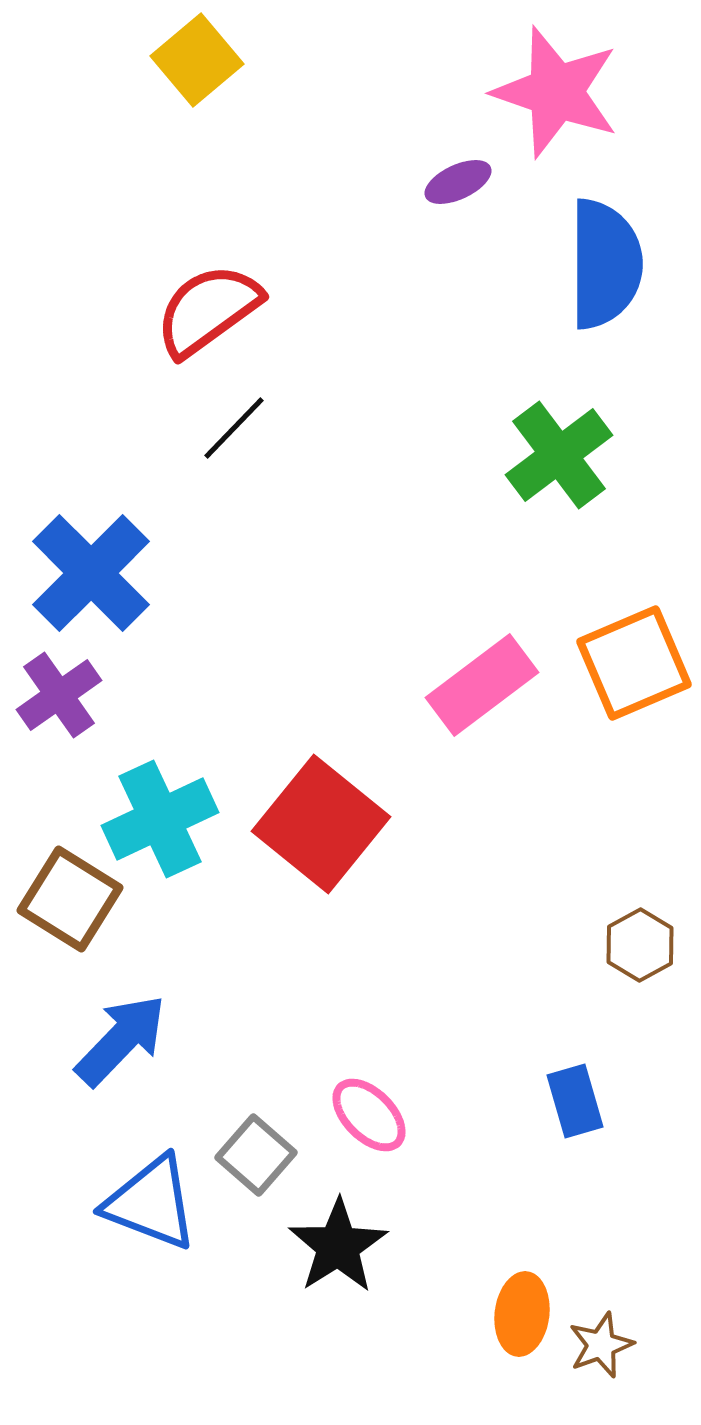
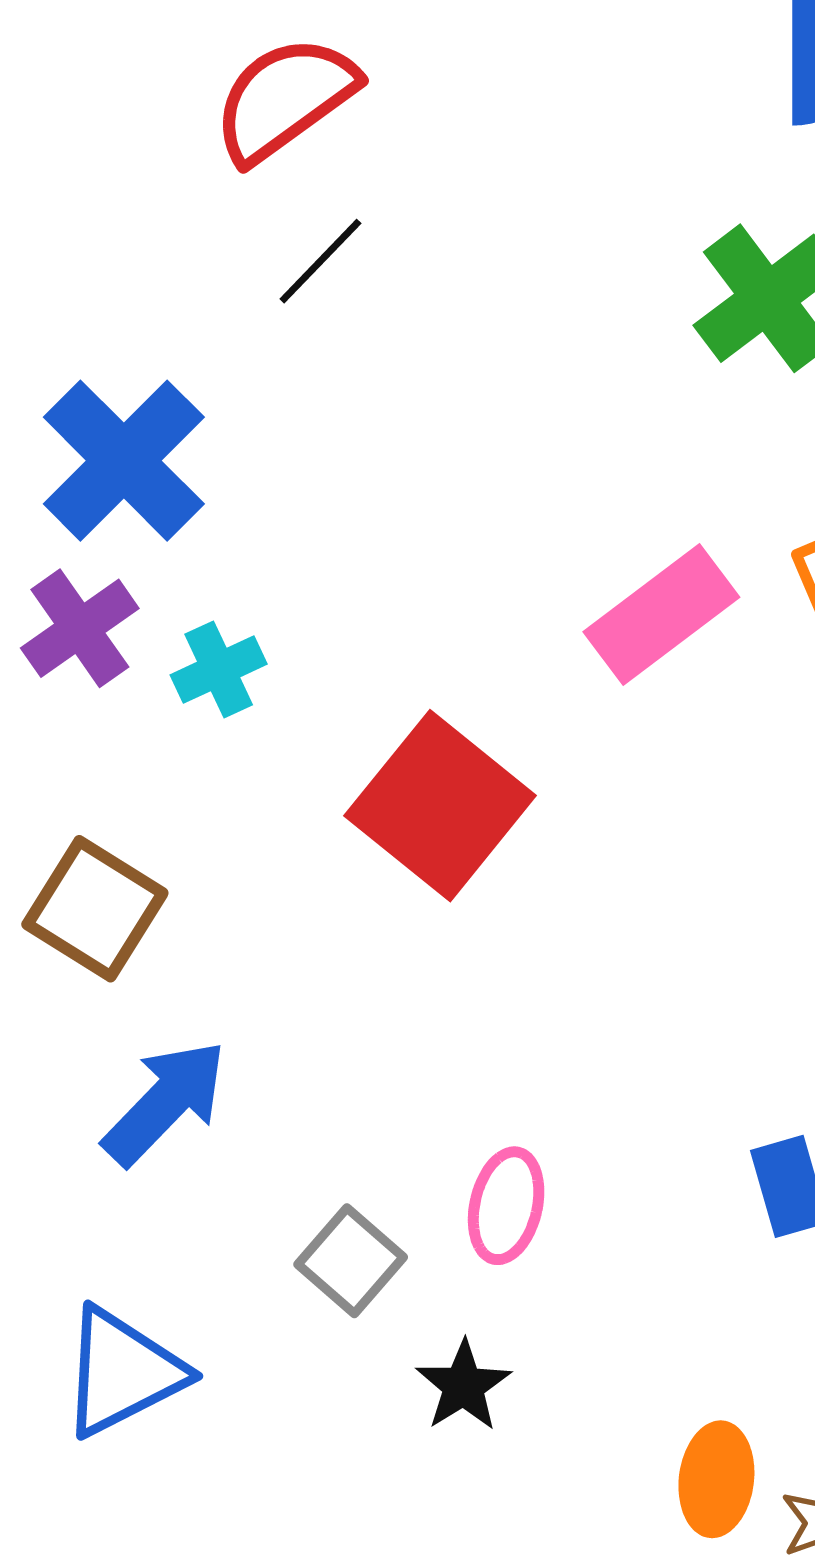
cyan cross: (160, 819) -> (219, 669), moved, size x0.6
pink ellipse: (369, 1115) -> (506, 1206), turned 58
blue triangle: (151, 1203) -> (122, 1372), moved, turned -48
black star: (338, 1246) -> (463, 1386), size x0.7

